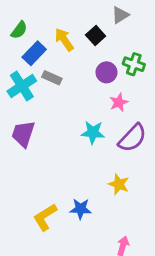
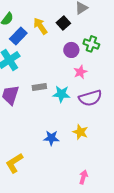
gray rectangle: (52, 78) -> (39, 87), moved, turned -32
purple semicircle: (132, 138) -> (90, 98), turned 30
blue star: (81, 209) -> (51, 138), moved
yellow L-shape: (45, 217) -> (14, 163), moved

